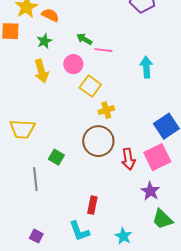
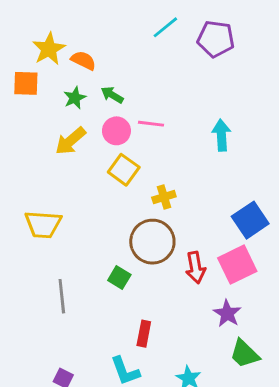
green arrow: (84, 39) -> (112, 95), moved
pink line: (103, 50) -> (151, 124), moved
yellow arrow: (41, 71) -> (70, 141), turned 65
yellow square: (90, 86) -> (124, 170), moved
green square: (56, 157) -> (119, 278), moved

